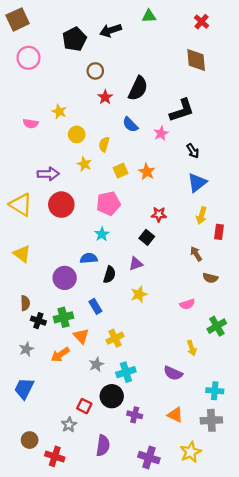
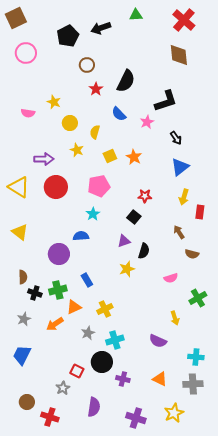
red cross: (202, 22) -> (184, 20), size x1.6
black semicircle: (110, 275) -> (144, 251), moved
orange triangle: (81, 336) -> (74, 307), turned 49

